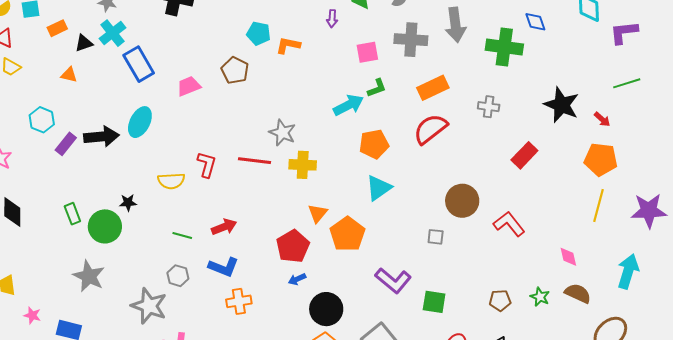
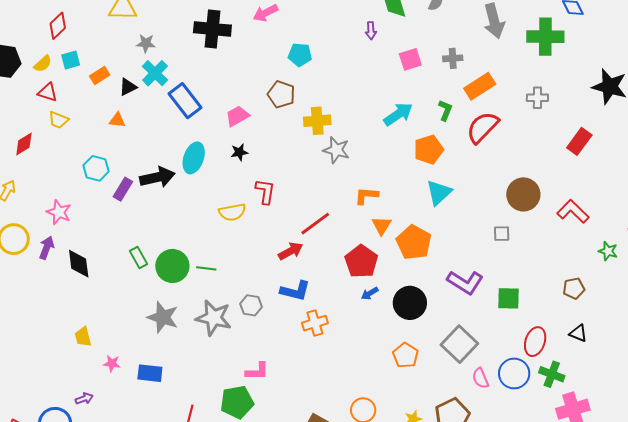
gray cross: (411, 40) -> (453, 58), moved, size x0.6
orange L-shape: (288, 45) -> (366, 196), moved
green L-shape: (377, 88) -> (445, 110), moved, turned -40
red line: (254, 161) -> (315, 224), moved, turned -36
yellow cross: (303, 165) -> (317, 121), moved
black star: (128, 203) -> (239, 152), moved
green line: (182, 236) -> (206, 268), moved
green star: (540, 297) -> (608, 251), moved
gray star: (149, 306) -> (214, 318), moved
black circle: (326, 309) -> (410, 303), moved

